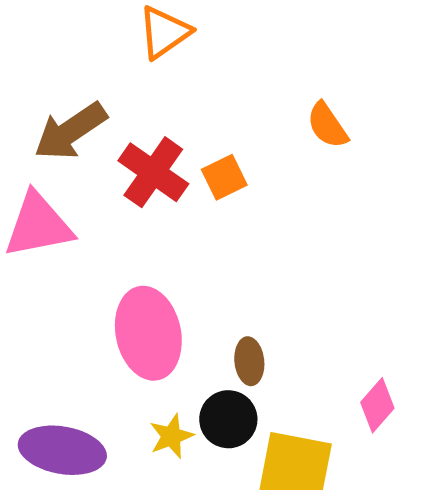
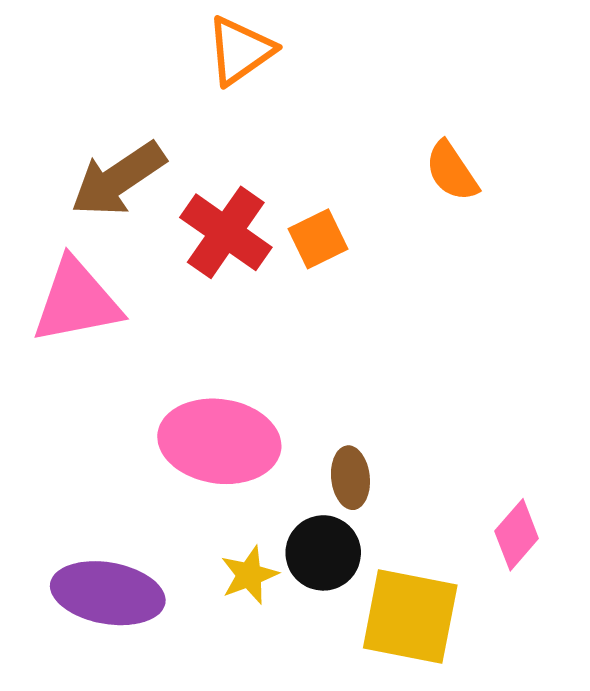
pink ellipse: (148, 333) -> (219, 441), turned -70

